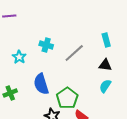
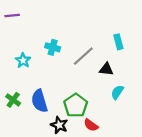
black triangle: (105, 65) -> (106, 69), moved
blue semicircle: (41, 84) -> (39, 101), moved
green cross: (10, 93) -> (13, 100), turned -32

